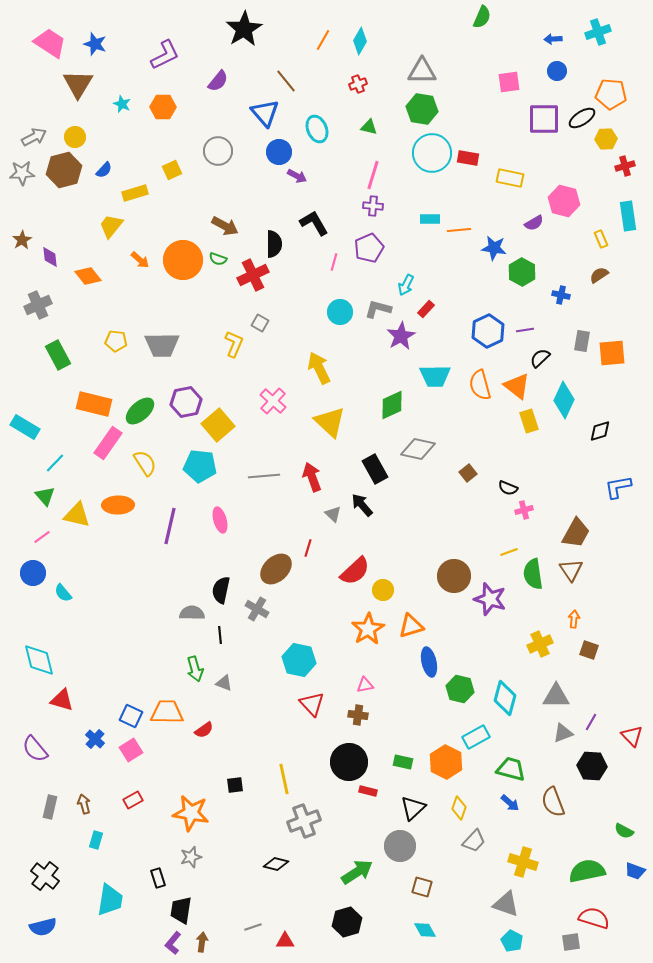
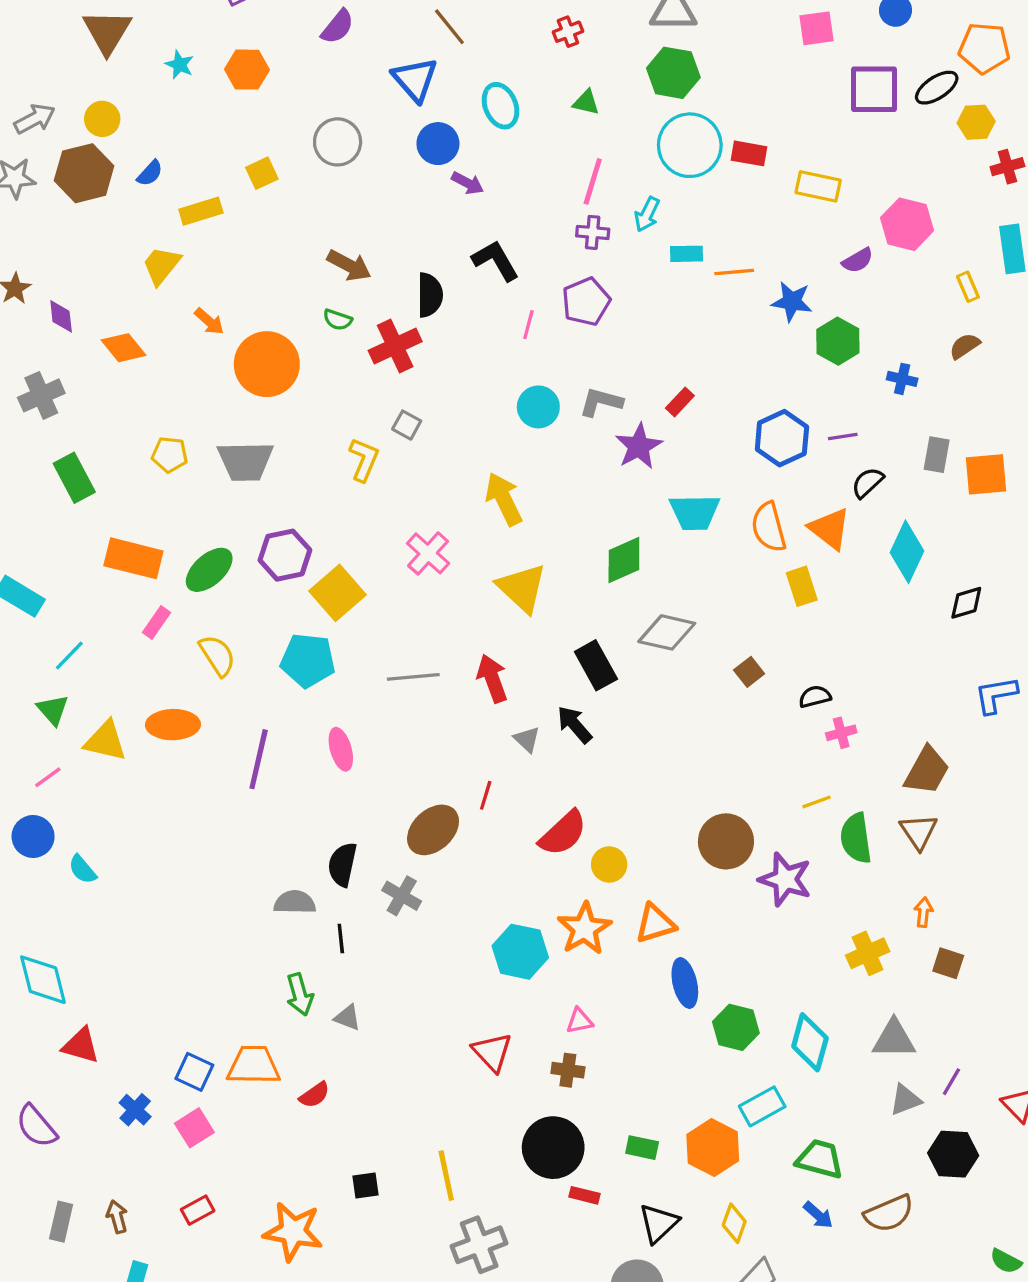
orange circle: (183, 260) -> (267, 364), moved
cyan arrow: (406, 285) -> (647, 214), moved
yellow rectangle: (529, 421) -> (802, 586), moved
pink rectangle: (108, 443) -> (156, 623), size x0.6
black semicircle: (508, 488) -> (815, 697), turned 144
cyan hexagon: (299, 660) -> (520, 952), moved
brown semicircle: (553, 802) -> (889, 1213), turned -92

